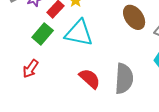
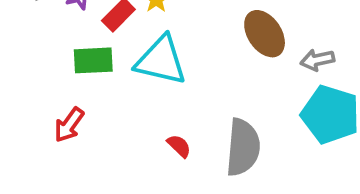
green rectangle: (43, 34) -> (93, 60), turned 45
red semicircle: (90, 79) -> (179, 146), size x0.6

